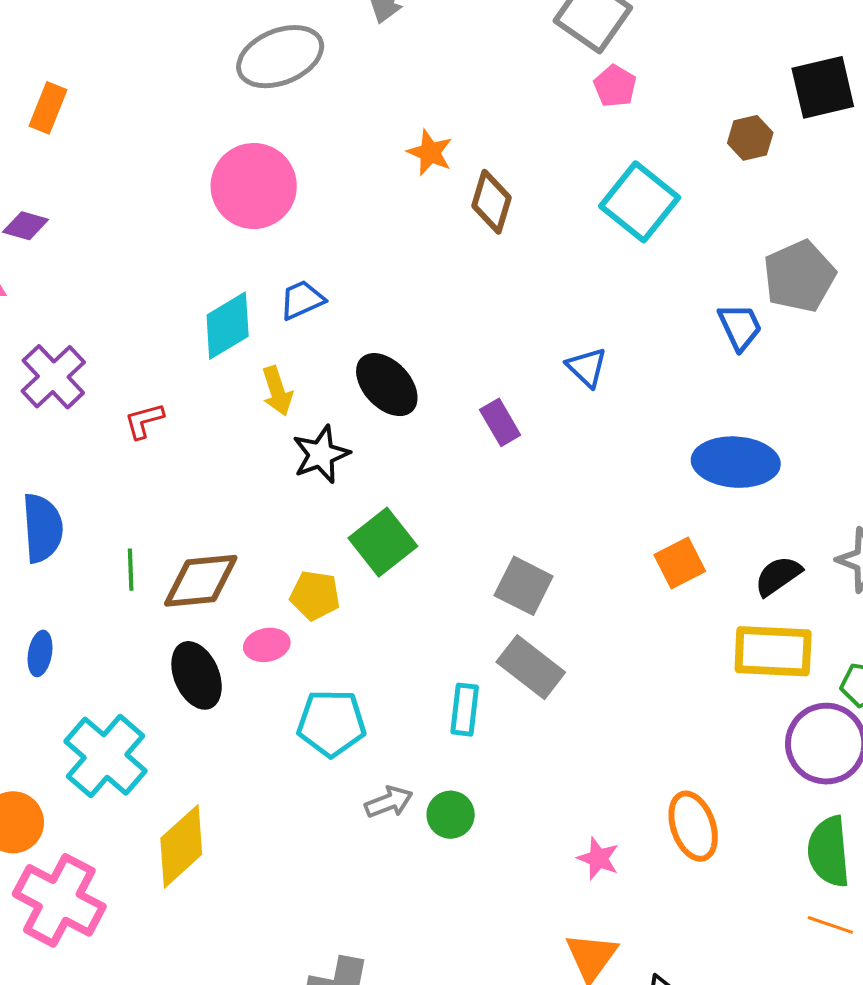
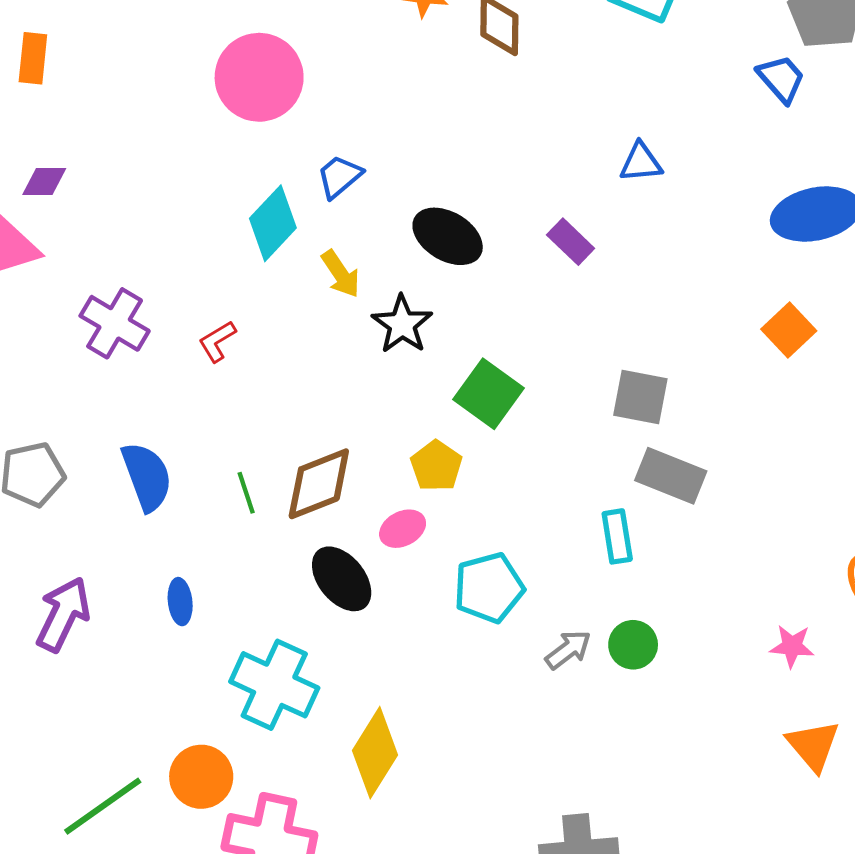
blue triangle: (587, 367) -> (641, 162), turned -33
yellow pentagon: (315, 595) -> (436, 466), turned -30

